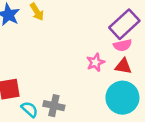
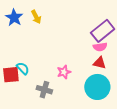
pink star: (95, 62) -> (64, 72), moved
cyan semicircle: (29, 109) -> (23, 68), moved

